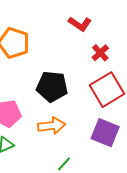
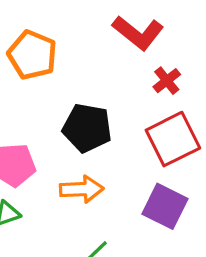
red L-shape: (80, 24) -> (138, 33), size x1.4

